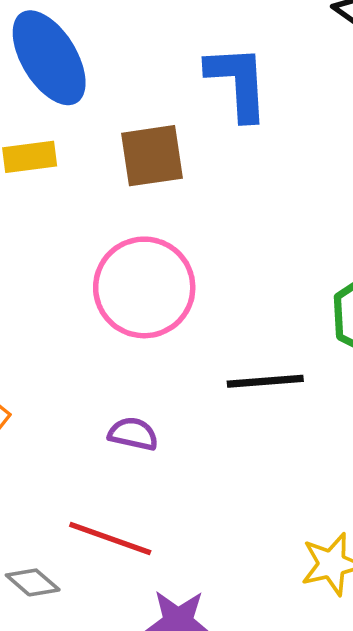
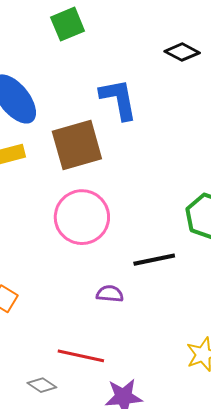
brown square: (152, 156) -> (77, 145), size x1.4
purple semicircle: (133, 434) -> (110, 294), moved

